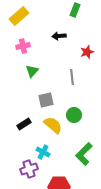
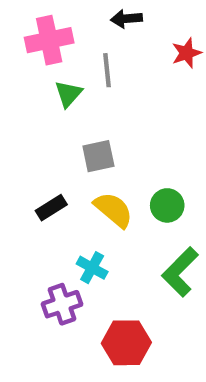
pink cross: (23, 46) -> (49, 40), size x1.5
gray line: (72, 77) -> (107, 70), moved
green circle: (74, 115) -> (167, 205), moved

